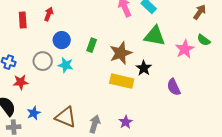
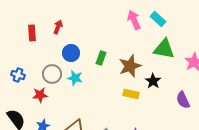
yellow rectangle: (122, 81) -> (131, 94), size x0.7
red star: (21, 82) -> (40, 95), moved

